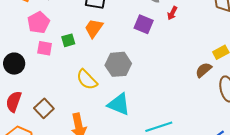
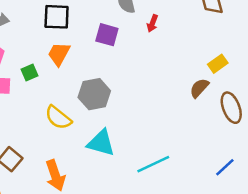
purple square: (144, 24) -> (107, 35), moved

